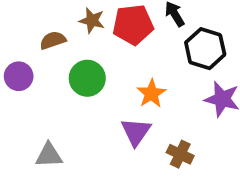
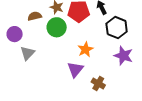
green circle: (87, 78) -> (57, 27), moved
gray triangle: (49, 155) -> (27, 53), moved, turned -49

